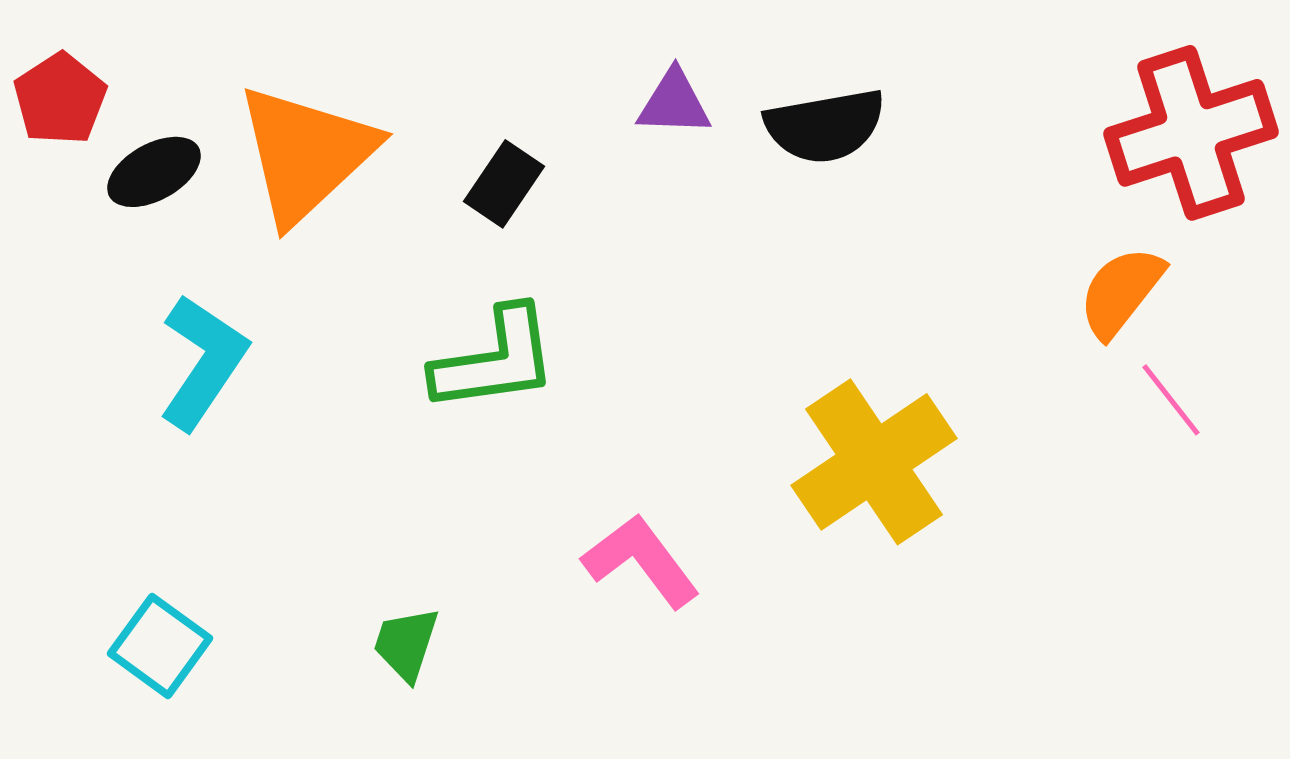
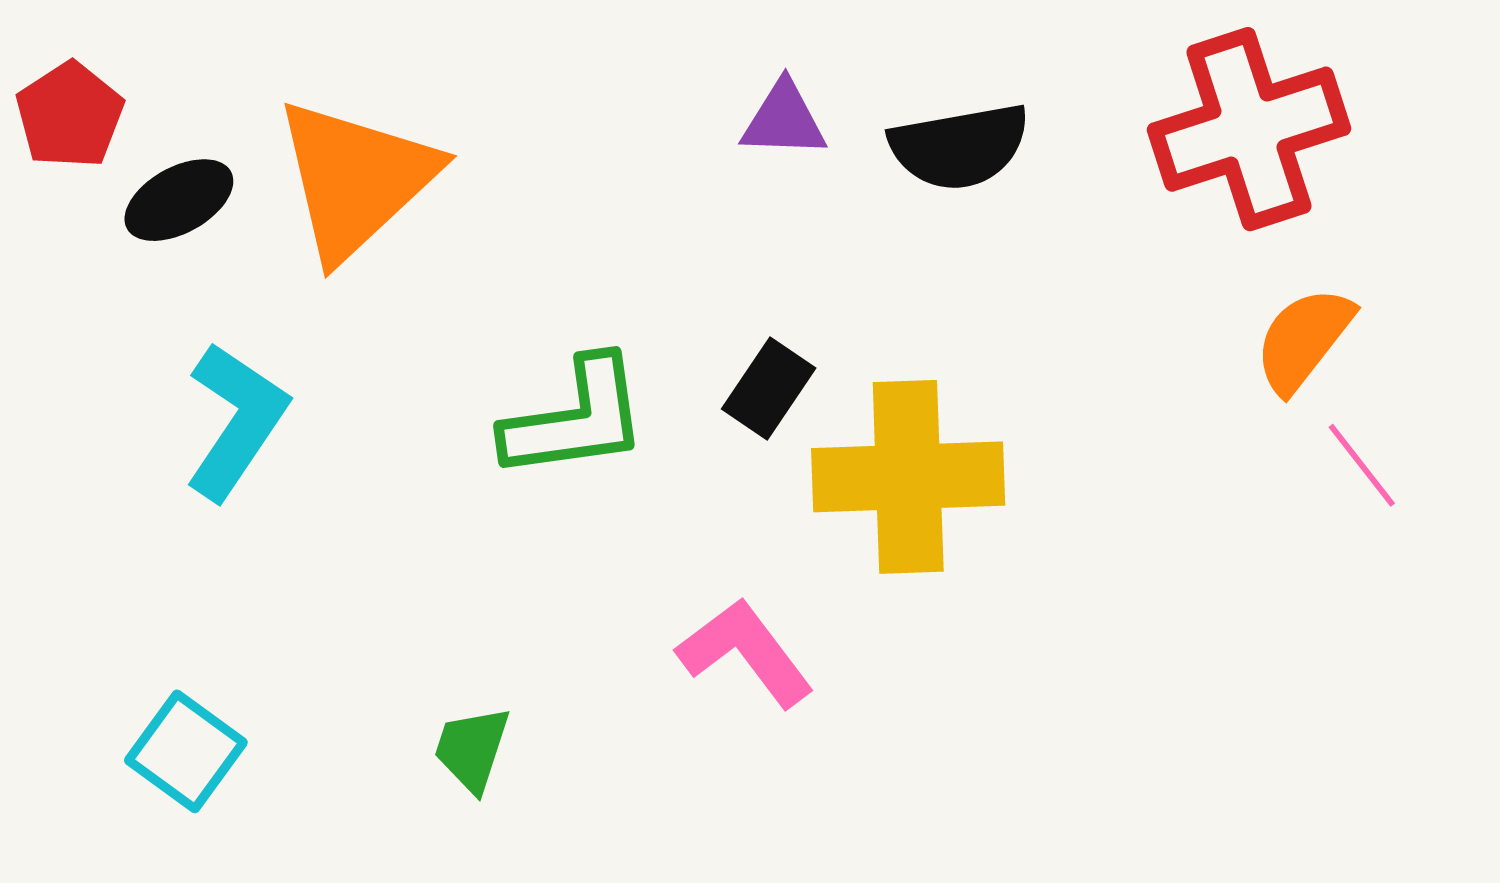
red cross: (1191, 133) -> (1249, 129), moved
black rectangle: (504, 184) -> (769, 388), moved
yellow cross: (874, 462) -> (908, 477), moved, turned 32

